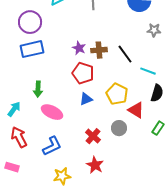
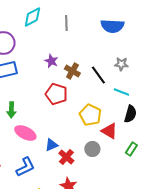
gray star: (154, 30) -> (121, 64), moved
purple star: (79, 48) -> (51, 61), moved
brown cross: (99, 50) -> (72, 71), turned 35
blue triangle: (86, 99) -> (51, 145), moved

